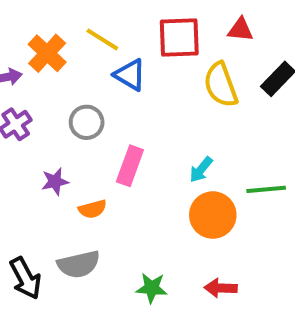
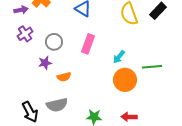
gray circle: (87, 122) -> (54, 42), moved
pink rectangle: (130, 166) -> (88, 44), moved

